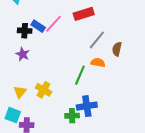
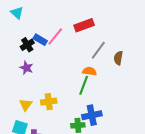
black cross: (25, 31) -> (27, 45), turned -32
orange semicircle: (98, 63) -> (89, 71), moved
yellow cross: (44, 90) -> (49, 102), turned -35

